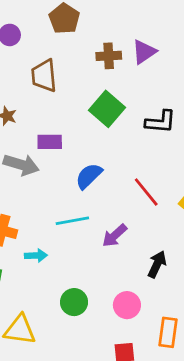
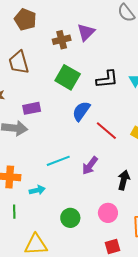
blue semicircle: (89, 176) -> (81, 111), moved

